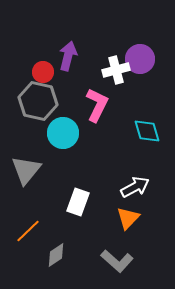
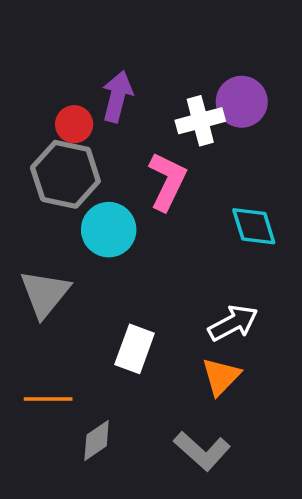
orange line: (28, 231) -> (48, 399), turned 44

